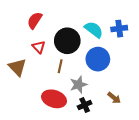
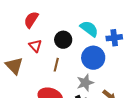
blue cross: (119, 29) -> (114, 38), moved
black circle: (67, 41) -> (63, 40), size x0.7
gray star: (78, 85) -> (85, 83), moved

